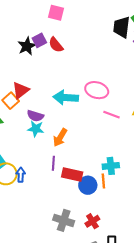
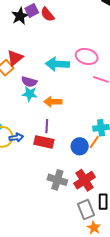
orange arrow: (60, 137) -> (53, 102), turned 60
red rectangle: (72, 174) -> (44, 142), moved
blue arrow: (21, 175) -> (16, 138), turned 80
orange line: (103, 181) -> (94, 142), turned 40
red cross: (92, 221) -> (85, 180), size x1.5

